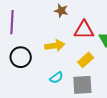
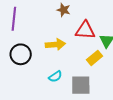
yellow rectangle: (86, 60) -> (95, 58), moved

